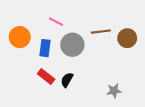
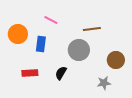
brown circle: (127, 38) -> (116, 60), moved
gray circle: (72, 45) -> (79, 50), moved
red rectangle: (46, 77) -> (30, 73), moved, turned -42

